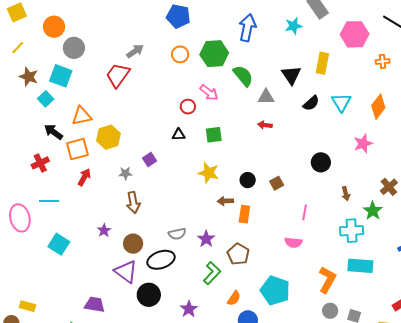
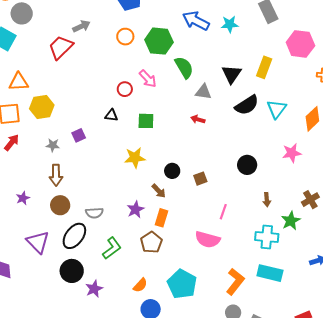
cyan star: (294, 26) -> (230, 24), moved
blue arrow: (247, 28) -> (196, 21), turned -84
black semicircle: (311, 103) -> (247, 105), size x1.4
yellow star: (209, 173) -> (135, 158), turned -30
brown arrow: (225, 201) -> (159, 191), moved, turned -140
orange rectangle: (244, 214) -> (161, 218), moved
purple star: (206, 239) -> (135, 209), moved
pink semicircle: (293, 242) -> (208, 239), size x1.4
brown circle: (133, 244) -> (60, 205), moved
black ellipse: (161, 260) -> (74, 236), turned -44
green L-shape: (212, 273) -> (112, 248), moved
black circle: (149, 295) -> (72, 271), moved

